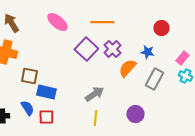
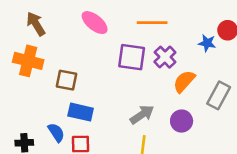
purple square: (86, 49) -> (132, 57), turned -35
blue star: (147, 52) -> (207, 43), moved
brown square: (29, 76) -> (66, 80), moved
purple circle: (135, 114) -> (182, 121), moved

